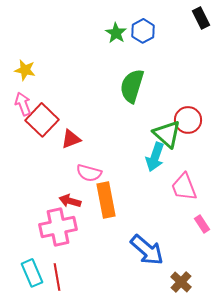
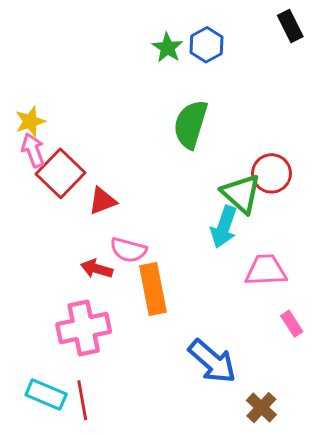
yellow star: (25, 70) -> (30, 121), moved, turned -30
pink trapezoid: (184, 187) -> (266, 270), turned 108
red arrow: (70, 201) -> (97, 269), moved
cyan rectangle: (32, 273) -> (46, 395), turned -44

